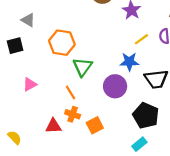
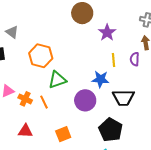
yellow line: (141, 39) -> (114, 60), turned -64
green triangle: (83, 67) -> (57, 80), turned 30
orange cross: (73, 114) -> (25, 99), moved

